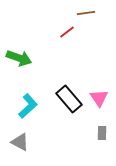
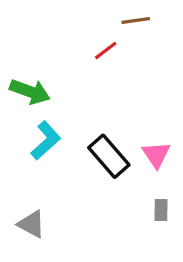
cyan L-shape: (28, 106) -> (46, 140), moved

